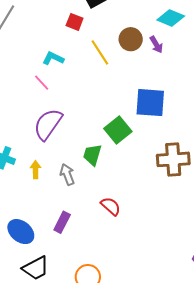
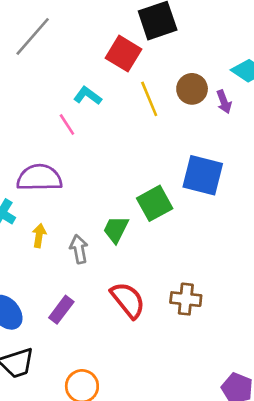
red square: (75, 22) -> (124, 54), size x1.5
purple semicircle: (48, 124) -> (39, 178), moved, turned 44
brown cross: (173, 159) -> (186, 299), moved, size x0.7
red semicircle: (111, 206) -> (128, 300), size x1.4

